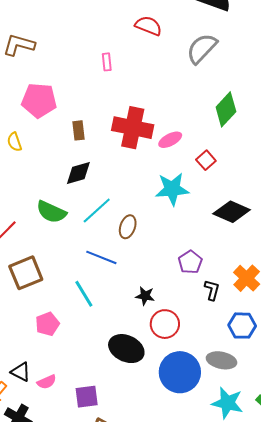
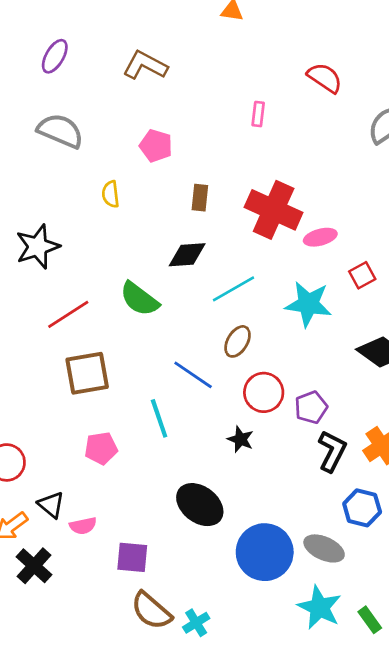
pink pentagon: (39, 100) -> (156, 146), size x0.7
cyan line: (97, 211) -> (233, 289), moved
black L-shape: (212, 290) -> (332, 451), size x1.4
red circle: (165, 324) -> (264, 392), moved

